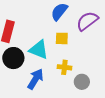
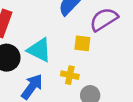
yellow square: (62, 38) -> (82, 43), moved

